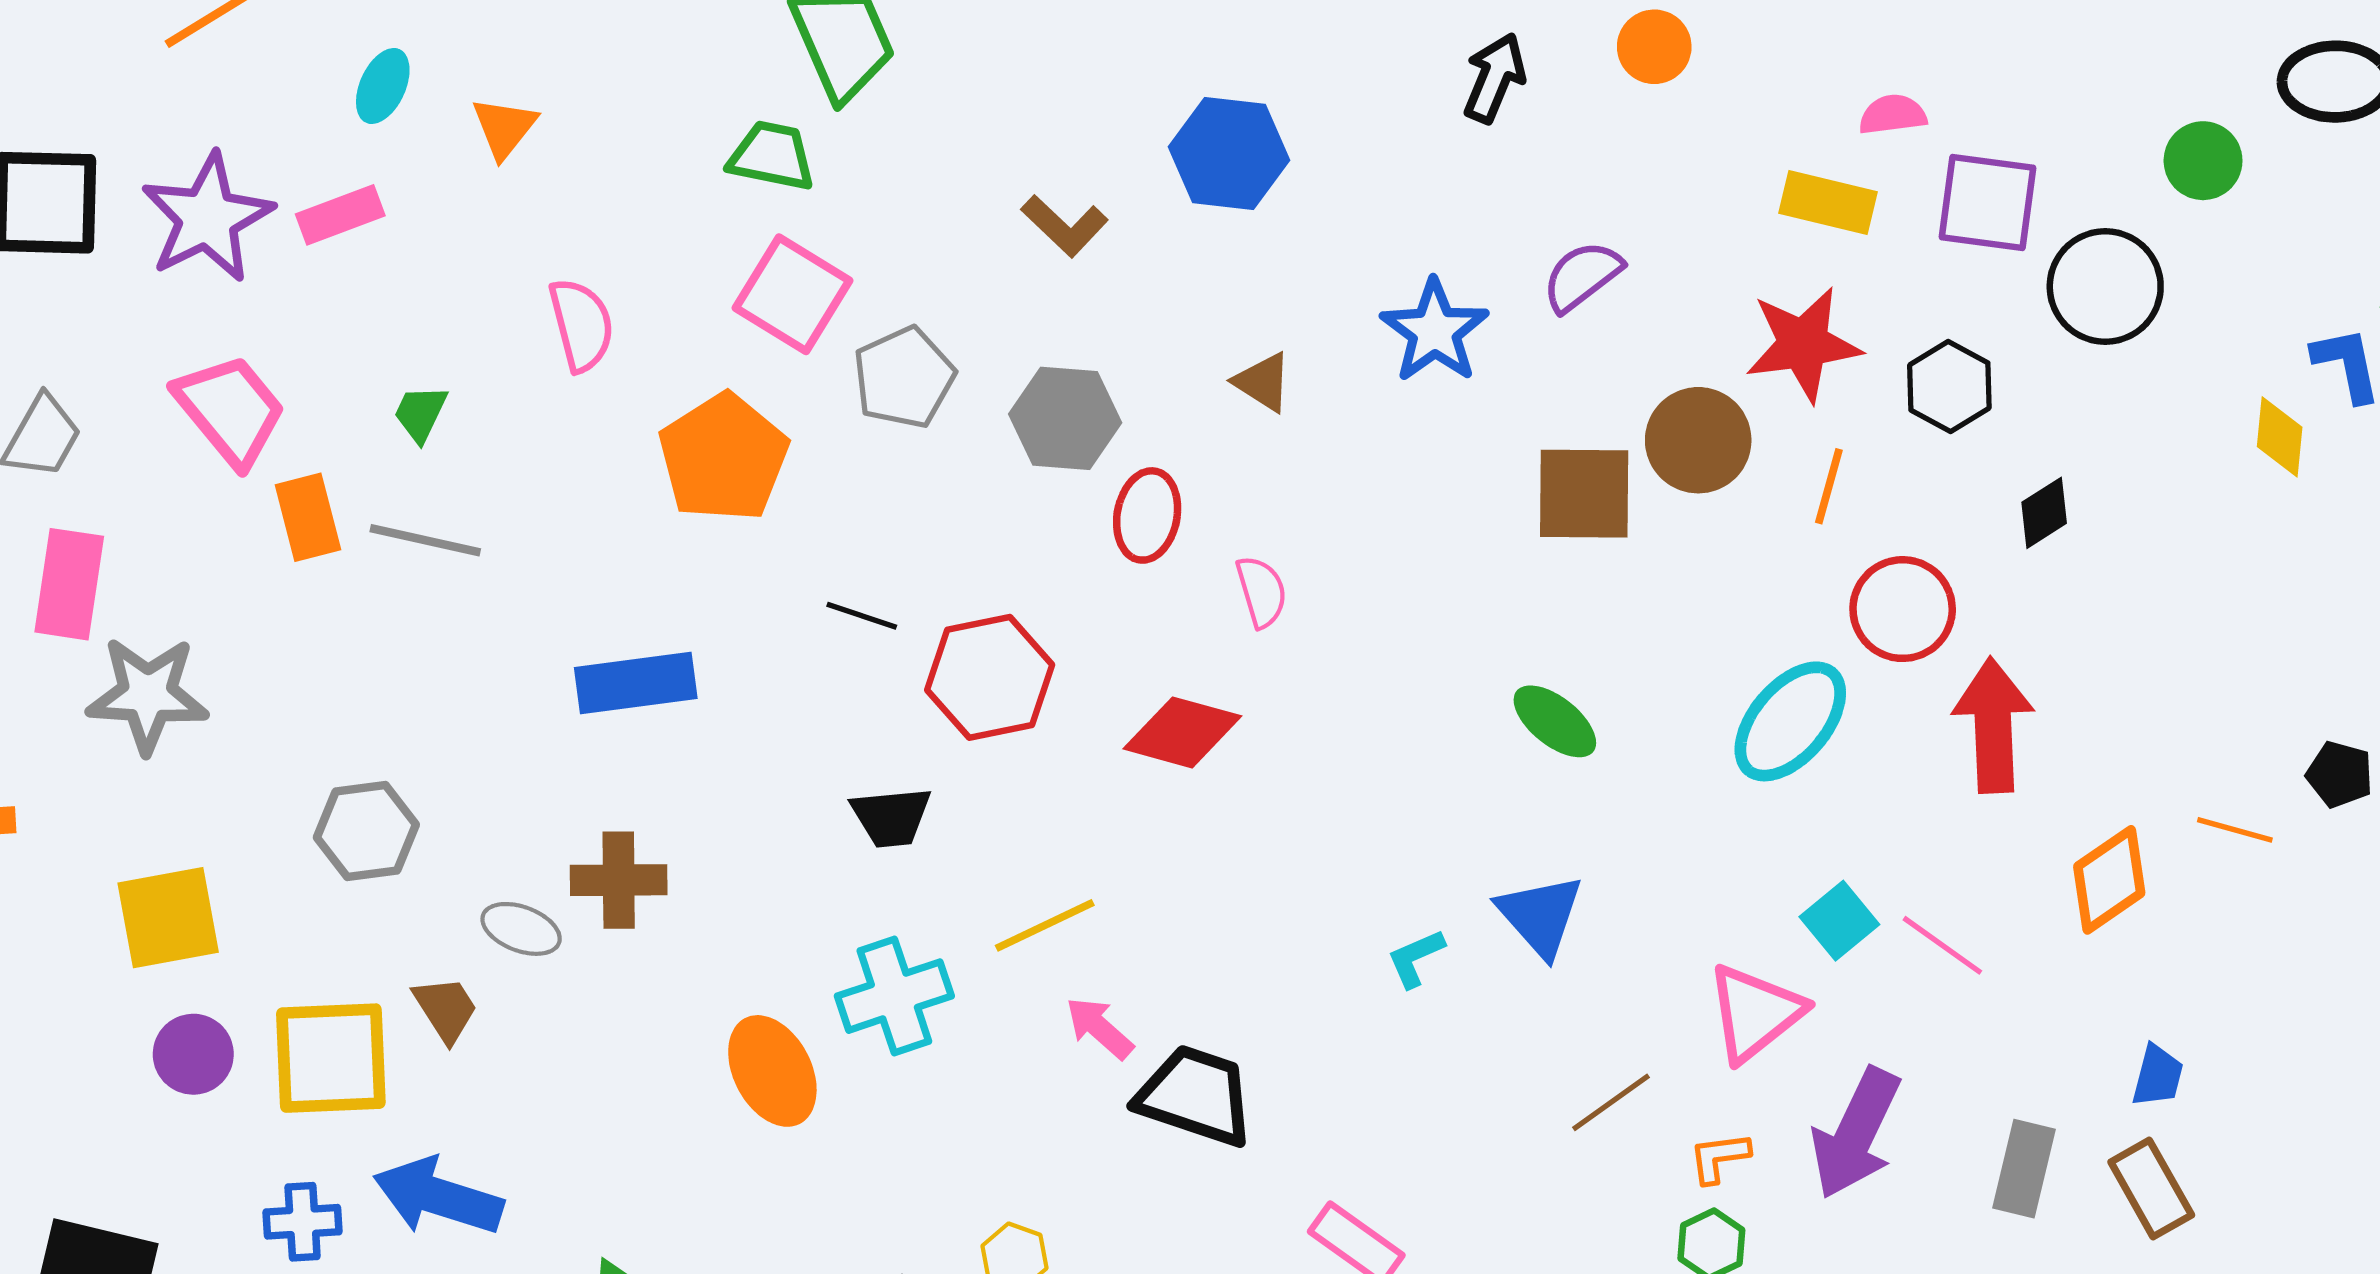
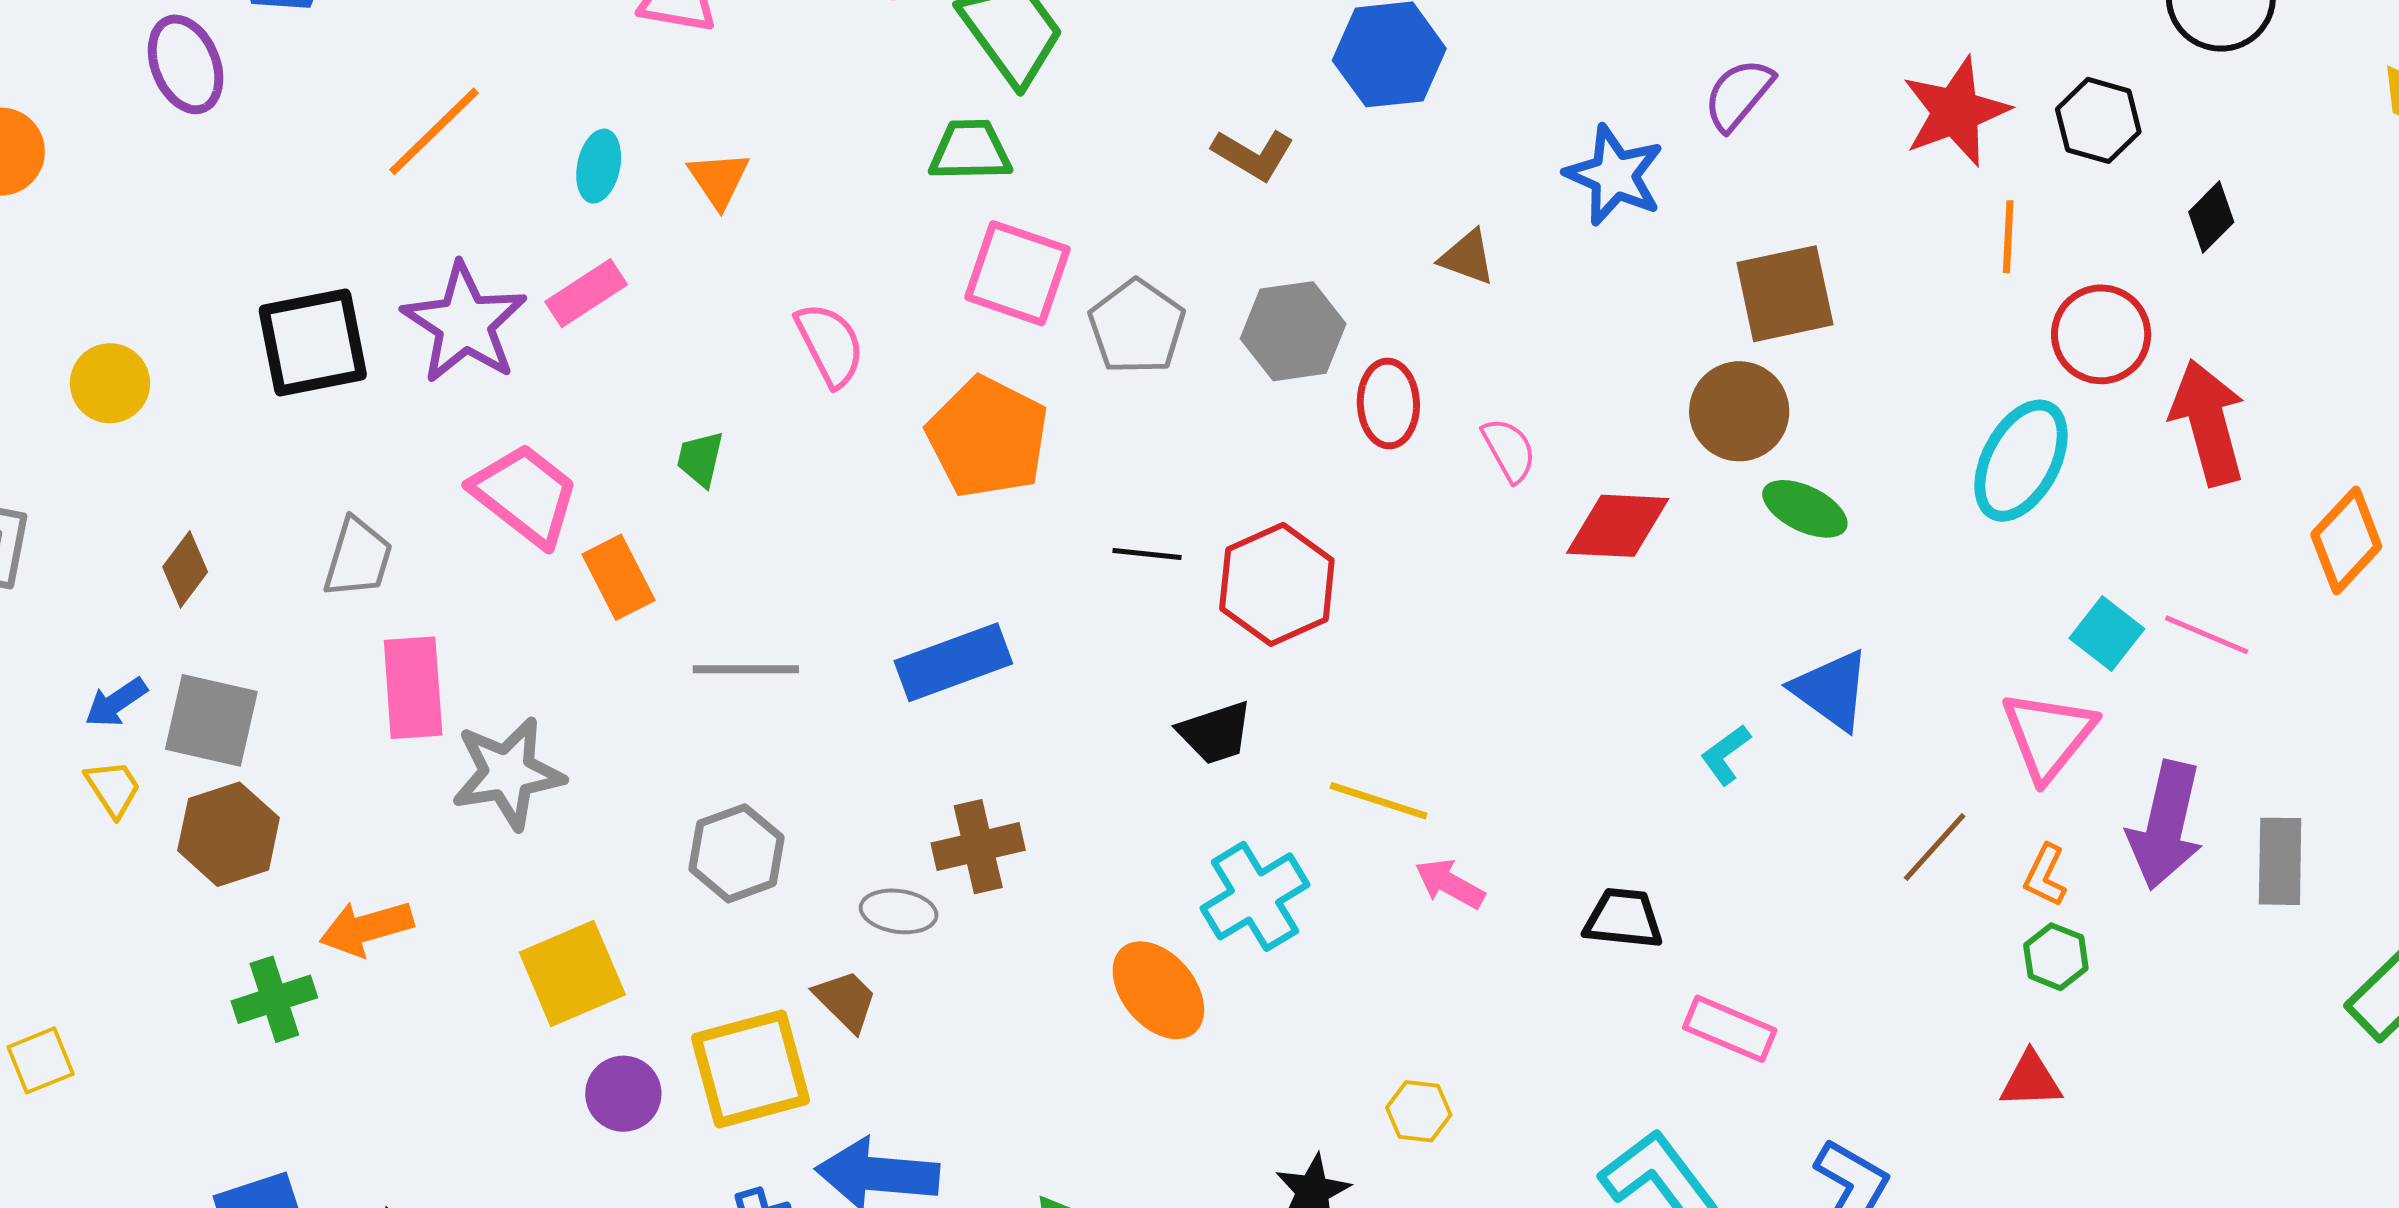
brown circle: (1698, 440) -> (1739, 411), moved
gray line: (425, 540) -> (746, 669), moved
red diamond: (1182, 732) -> (1618, 526), moved
yellow line: (1045, 925) -> (1379, 801), turned 56
black trapezoid: (1195, 1096) -> (1623, 918), moved, size x0.7
orange L-shape: (1719, 1157) -> (2045, 875), turned -44
gray rectangle: (2024, 1169) -> (2280, 861), moved

